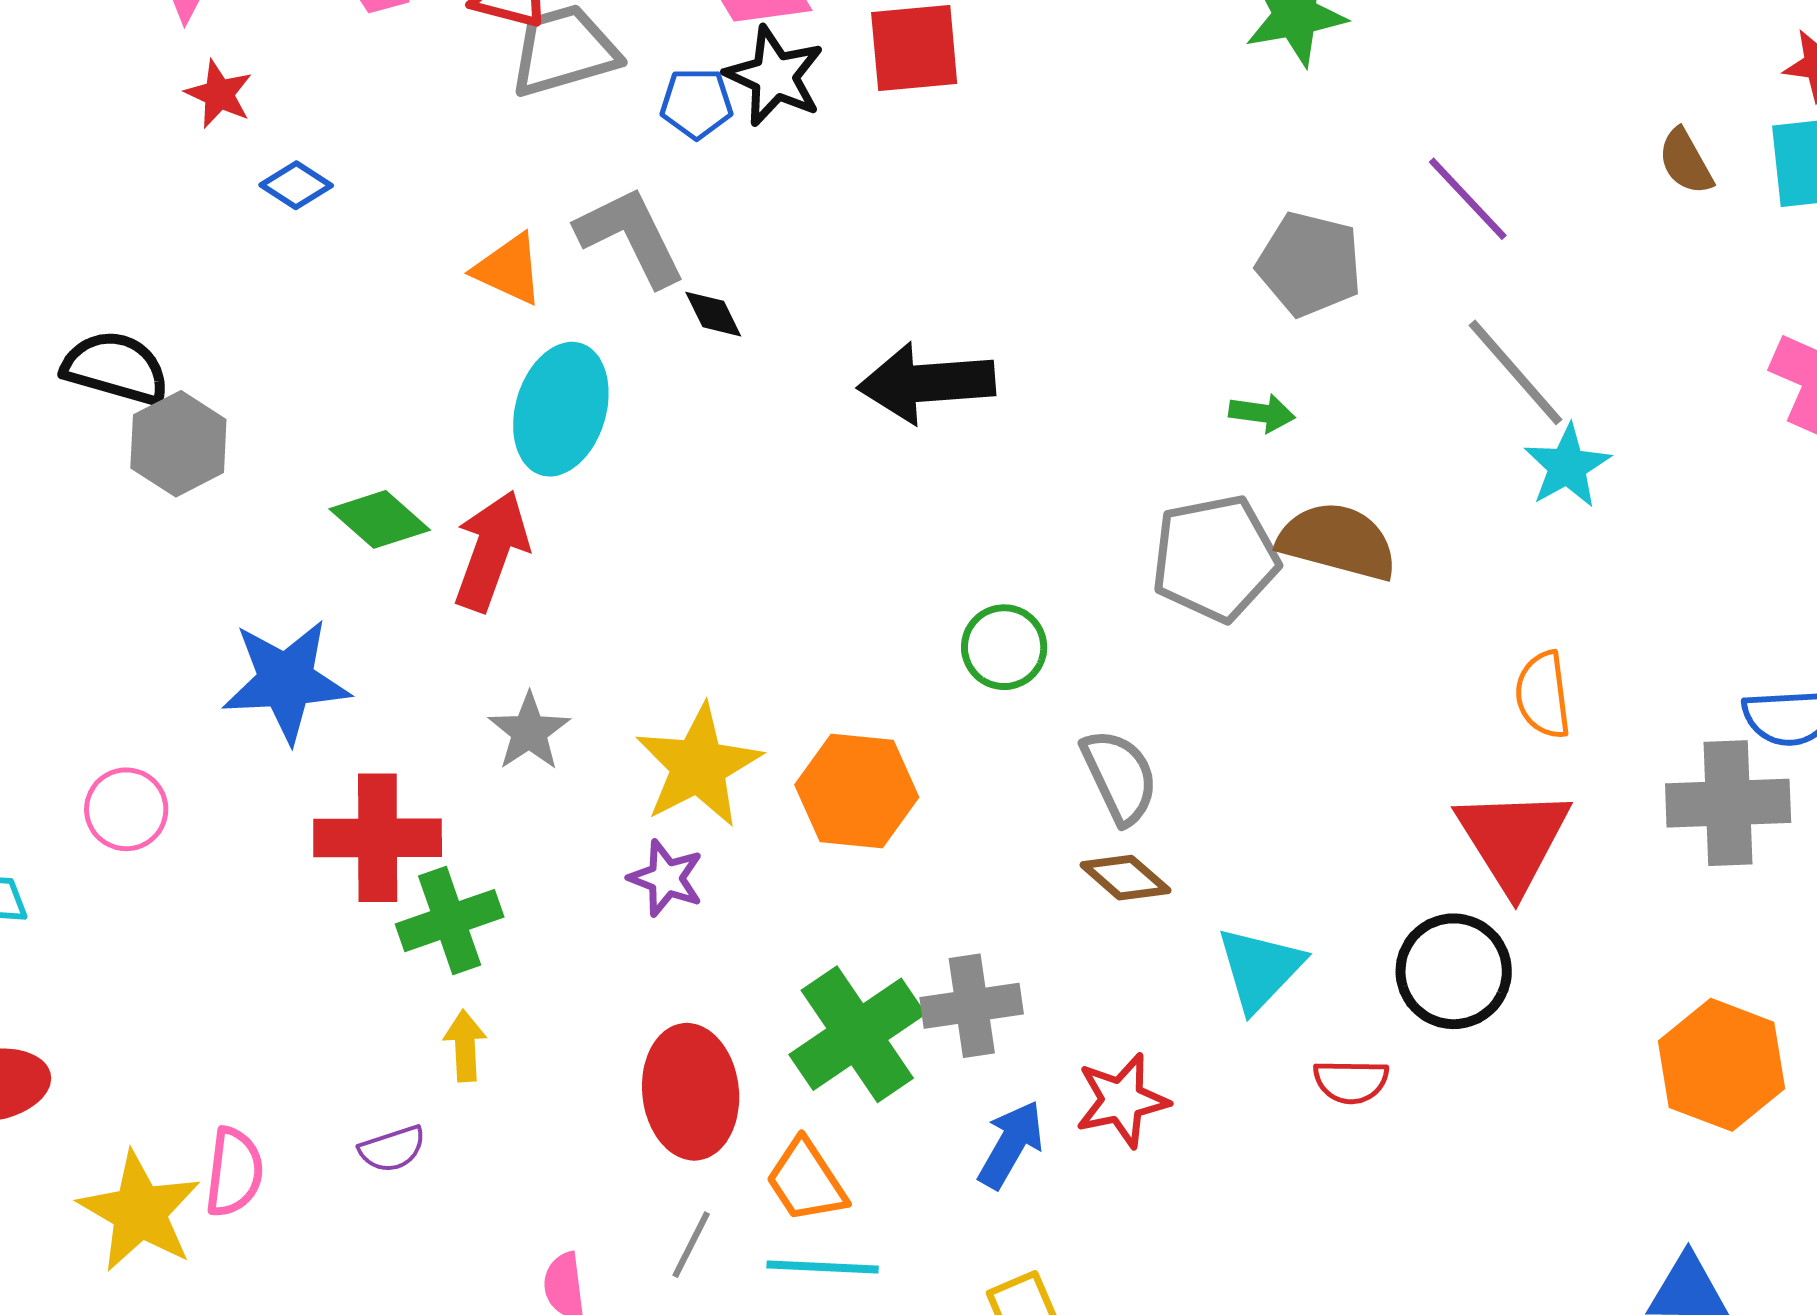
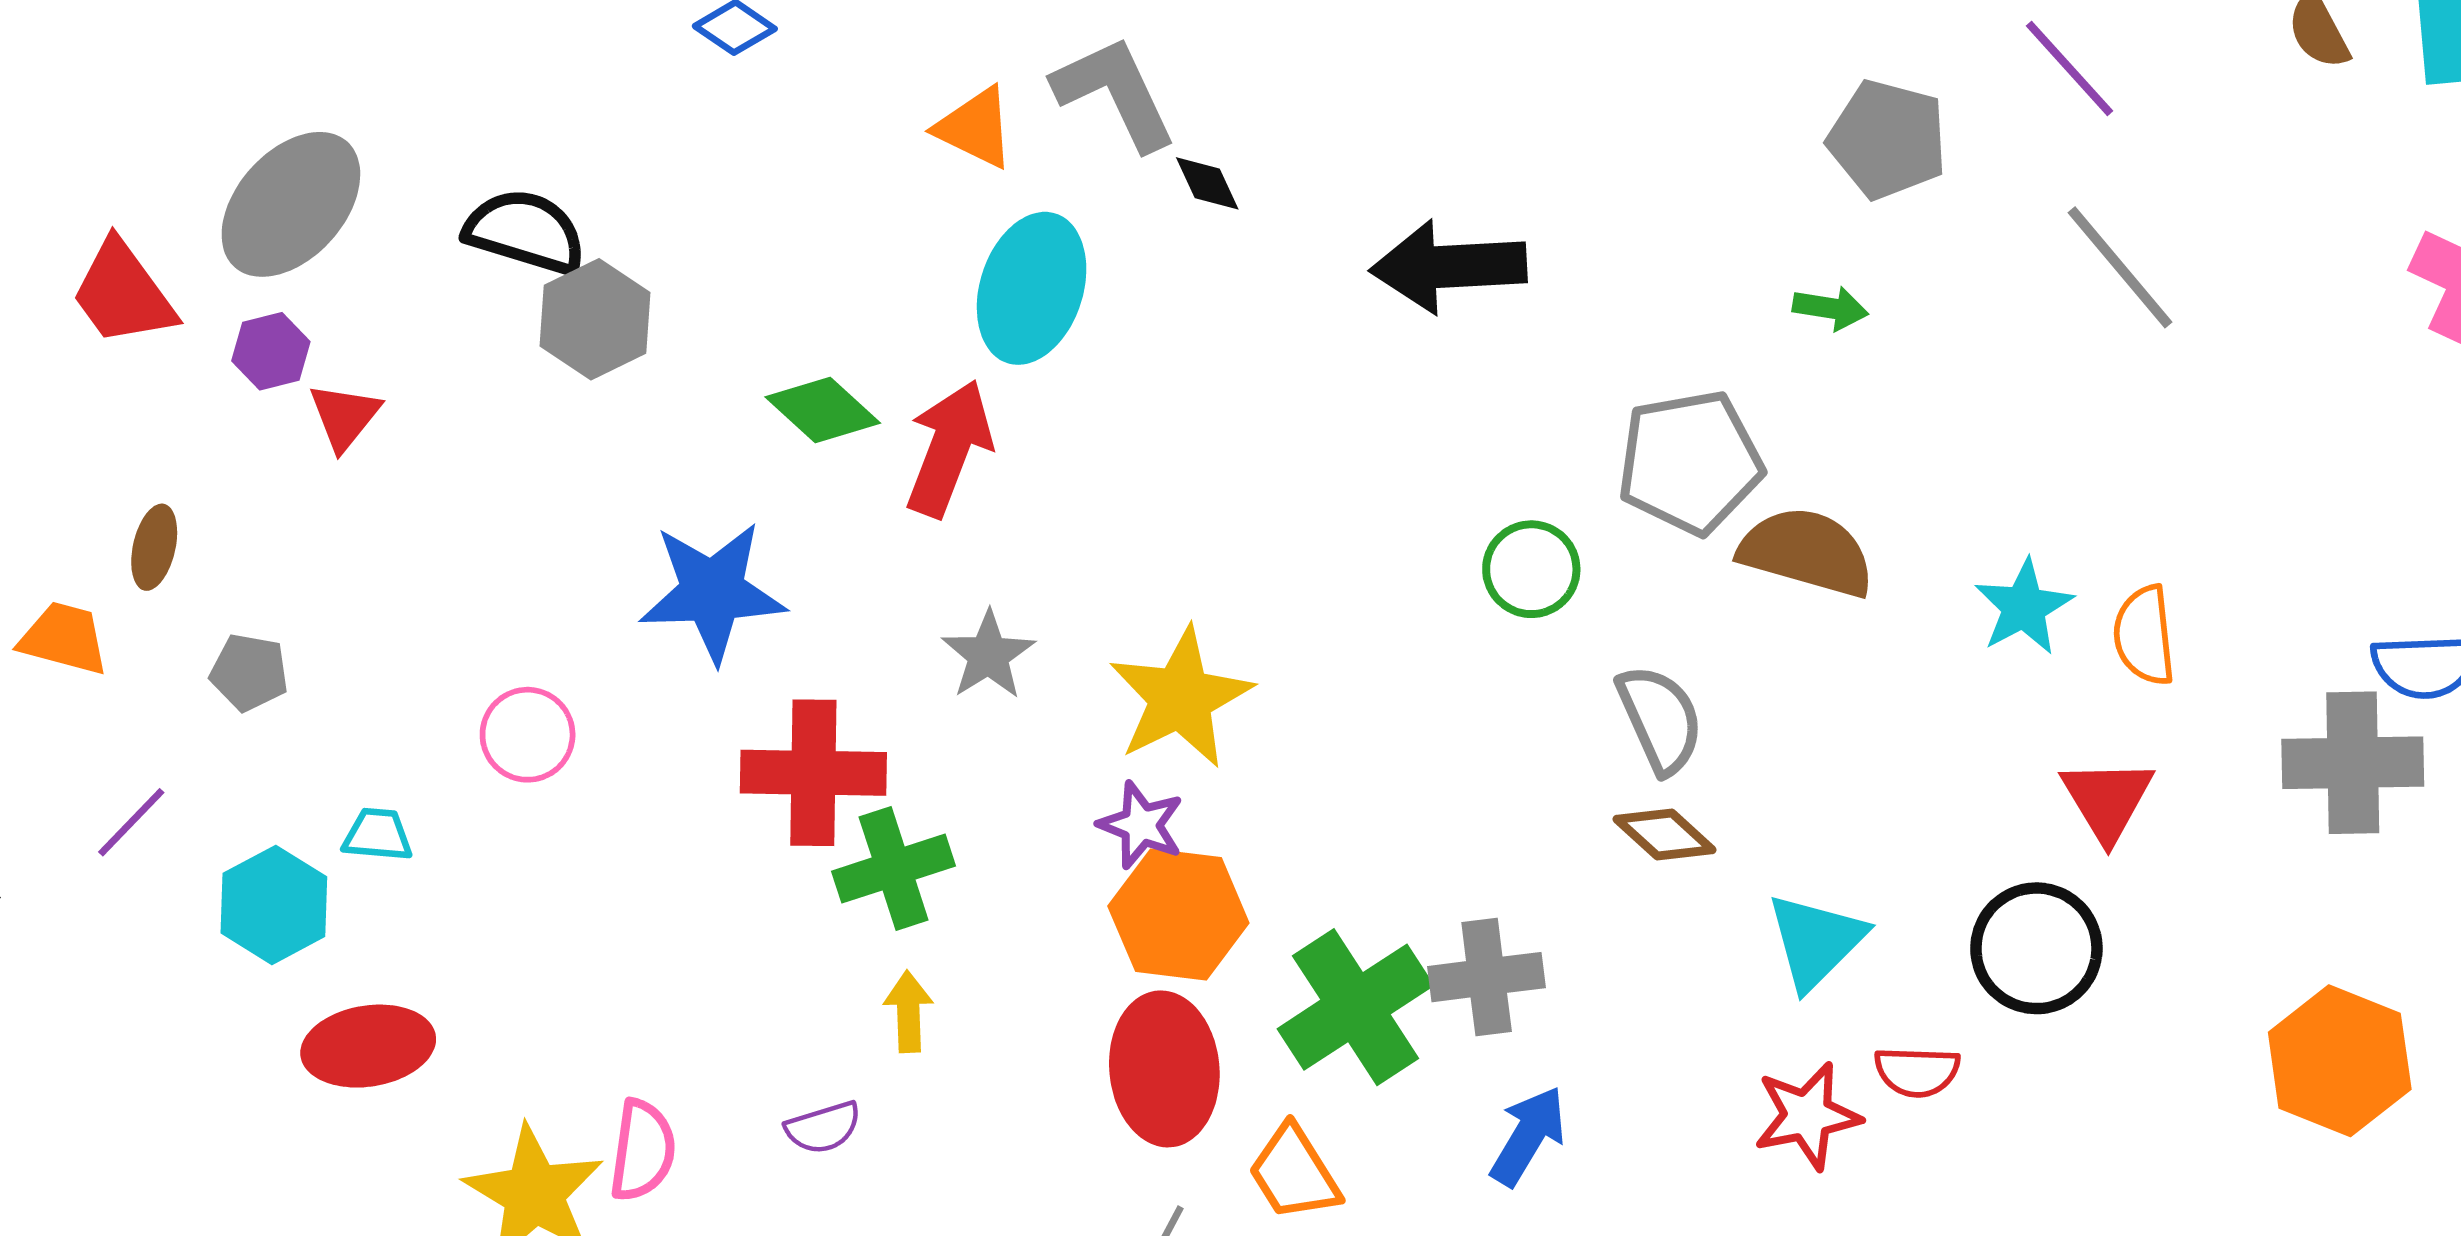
cyan star: (1567, 466) -> (2024, 607), moved
brown semicircle: (1337, 541) -> (1807, 552), moved
gray pentagon: (1215, 558) -> (1690, 462), moved
orange hexagon: (857, 791) -> (1178, 915), moved
red triangle: (1513, 840) -> (2107, 800), size x0.7
red star: (1122, 1100) -> (1807, 1116), moved

